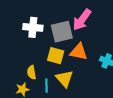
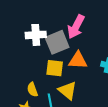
white cross: (33, 27) -> (36, 35), moved

